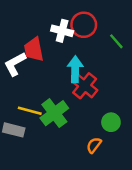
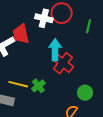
green line: (116, 41) -> (89, 26), turned 56
green cross: (54, 113) -> (38, 86), size x0.6

